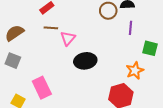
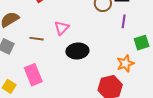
brown line: (51, 28) -> (37, 39), moved
green square: (150, 48) -> (142, 43), turned -35

